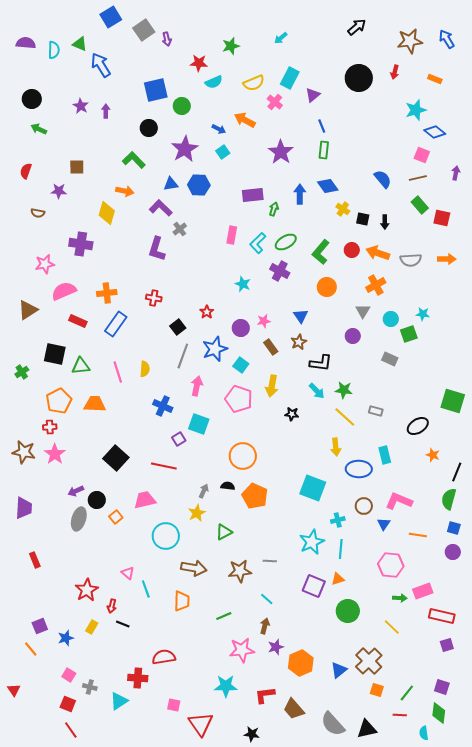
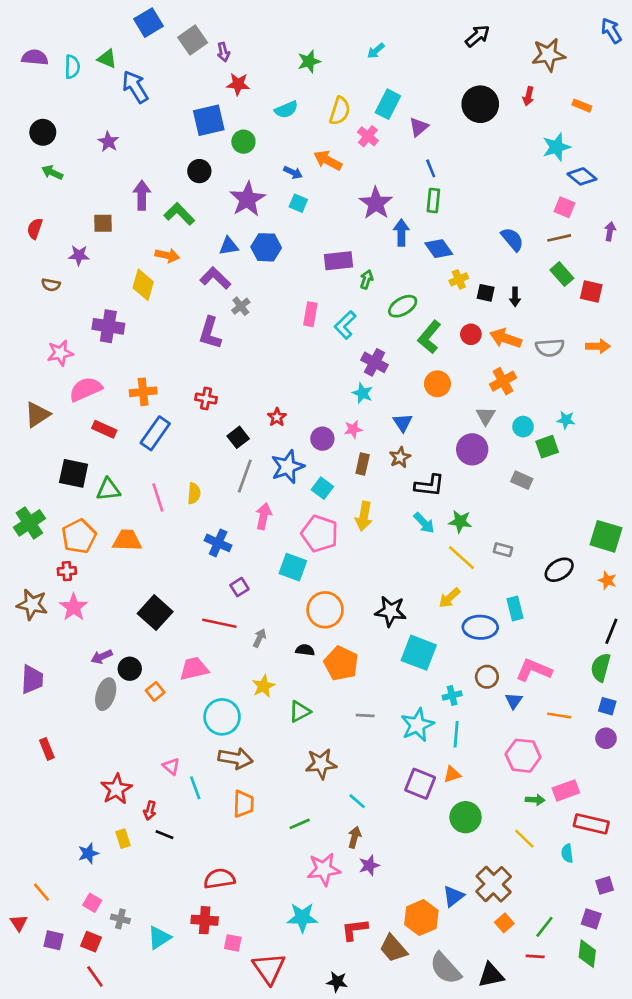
blue arrow: (447, 39) -> (611, 31), moved
red star: (199, 63) -> (238, 84), moved
yellow semicircle: (254, 83) -> (340, 111), turned -50
purple arrow: (106, 111) -> (142, 195), moved, size x1.5
cyan square: (223, 152) -> (298, 203), turned -32
blue arrow: (300, 194) -> (401, 233), moved
yellow cross: (343, 209) -> (459, 279), turned 32
green ellipse: (286, 242) -> (403, 306), moved
cyan star: (243, 284) -> (363, 393), moved
purple circle: (353, 336) -> (472, 449), size x1.5
brown rectangle: (271, 347) -> (363, 464), turned 49
green cross: (22, 372) -> (29, 523), moved, size x1.6
black star: (292, 414) -> (391, 611), moved, size x1.6
cyan square: (199, 424) -> (293, 567), moved
yellow arrow: (336, 447) -> (449, 598), turned 54
orange star: (433, 455) -> (607, 580), moved
gray arrow: (204, 491) -> (260, 638), moved
gray line: (270, 561) -> (365, 716), moved
brown arrow: (194, 568) -> (235, 758), moved
purple square: (40, 626) -> (54, 940), moved, turned 35
yellow rectangle: (92, 627) -> (123, 839), turned -48
purple square: (447, 645) -> (605, 885), moved
orange line: (31, 649) -> (41, 892), moved
orange hexagon: (301, 663) -> (421, 918), moved
red cross: (138, 678) -> (205, 920), moved
orange square: (377, 690) -> (504, 923), turned 32
cyan semicircle: (424, 733) -> (567, 853), moved

